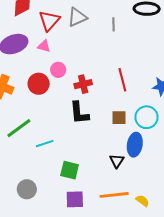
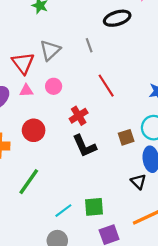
pink circle: (58, 70) -> (54, 86), moved
red line: (122, 80) -> (106, 86), moved
cyan line: (45, 144) -> (63, 211), moved

